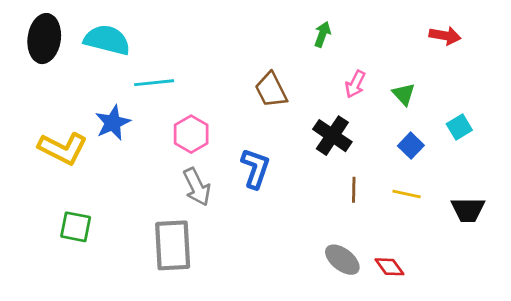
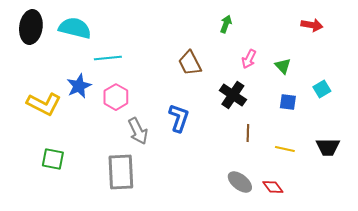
pink hexagon: (191, 134) -> (116, 97), moved
blue square: (411, 146) -> (288, 102), turned -36
yellow line: (407, 194) -> (285, 149), moved

